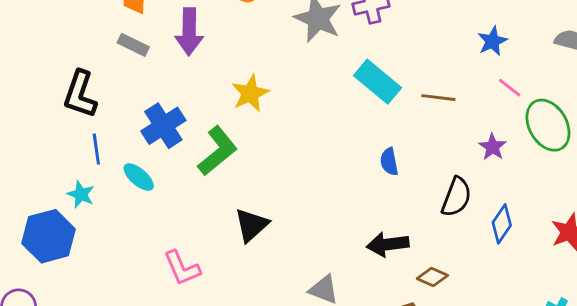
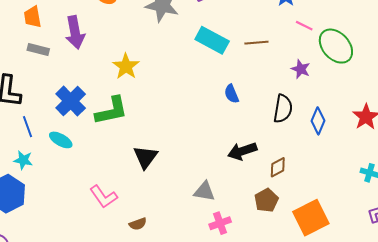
green L-shape: (218, 151) -> (111, 111), turned 39
brown diamond: (432, 277) -> (278, 167), turned -40

